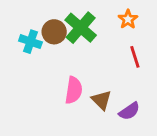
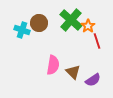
orange star: (128, 19) -> (88, 26), moved
green cross: (81, 28) -> (71, 20), moved

